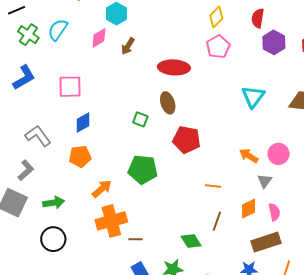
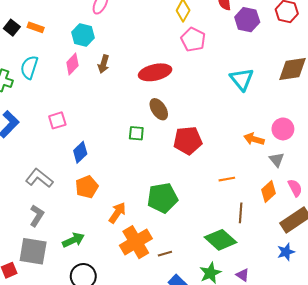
pink square: (70, 87) -> (57, 120), size x0.7
green pentagon: (143, 170) -> (162, 198), moved
green diamond: (191, 241) -> (220, 240), size x1.4

